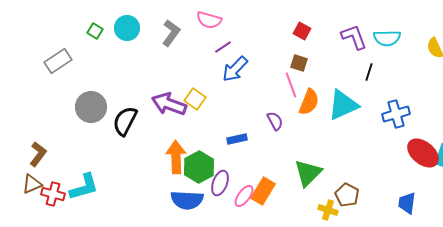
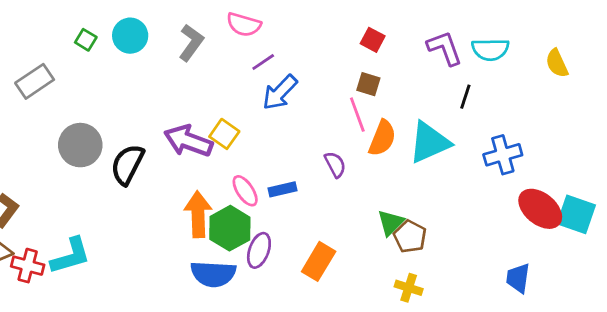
green triangle: (308, 173) -> (391, 223), moved, size x0.7
brown pentagon: (347, 195) -> (410, 237), moved
pink ellipse: (244, 196) -> (245, 191), moved, turned -70

